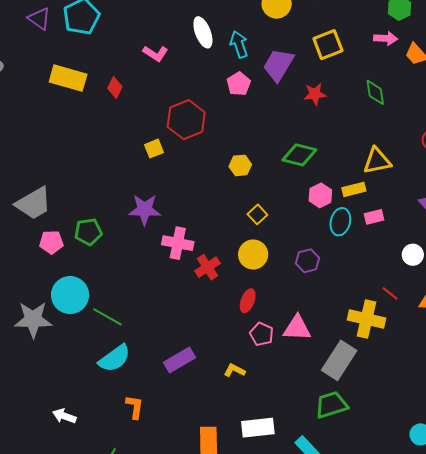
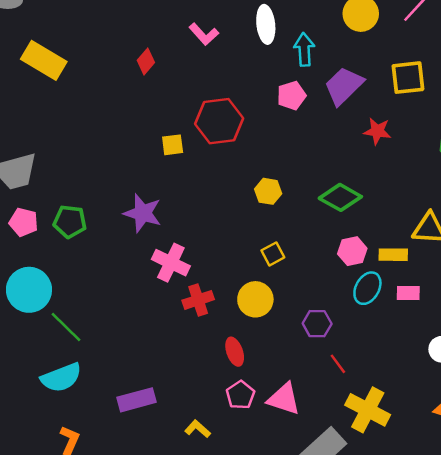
yellow rectangle: (68, 78) -> (44, 60), moved
red line: (390, 293) -> (338, 364), moved
red ellipse: (248, 301) -> (235, 352), turned -55

